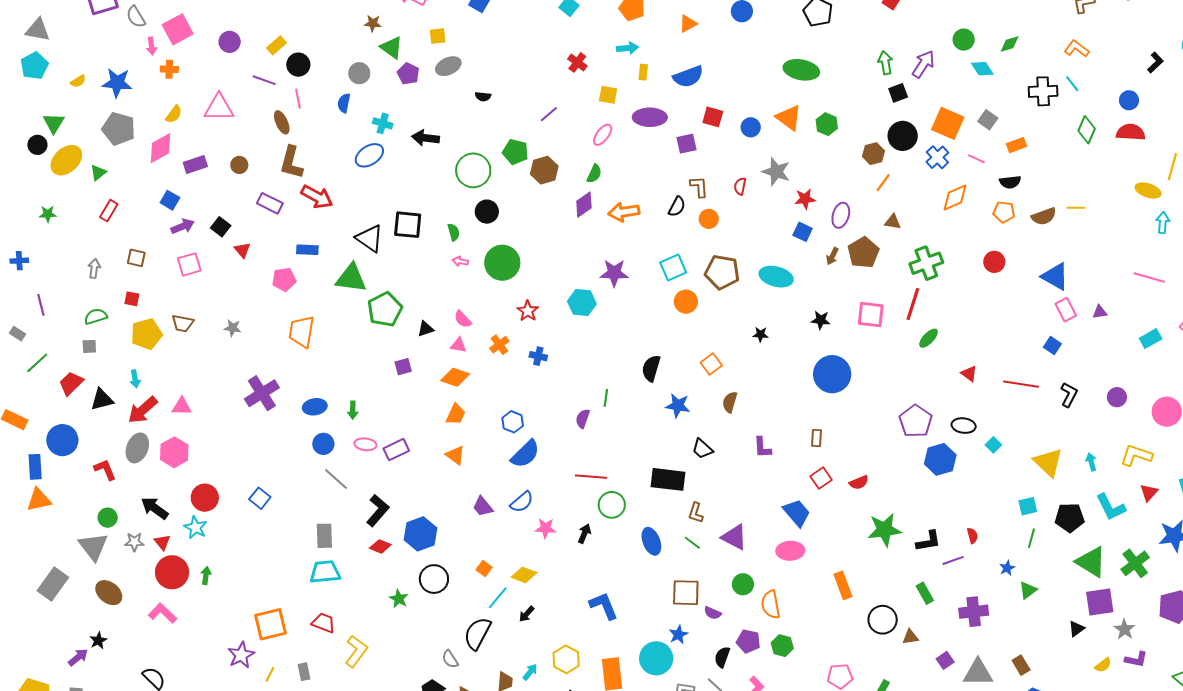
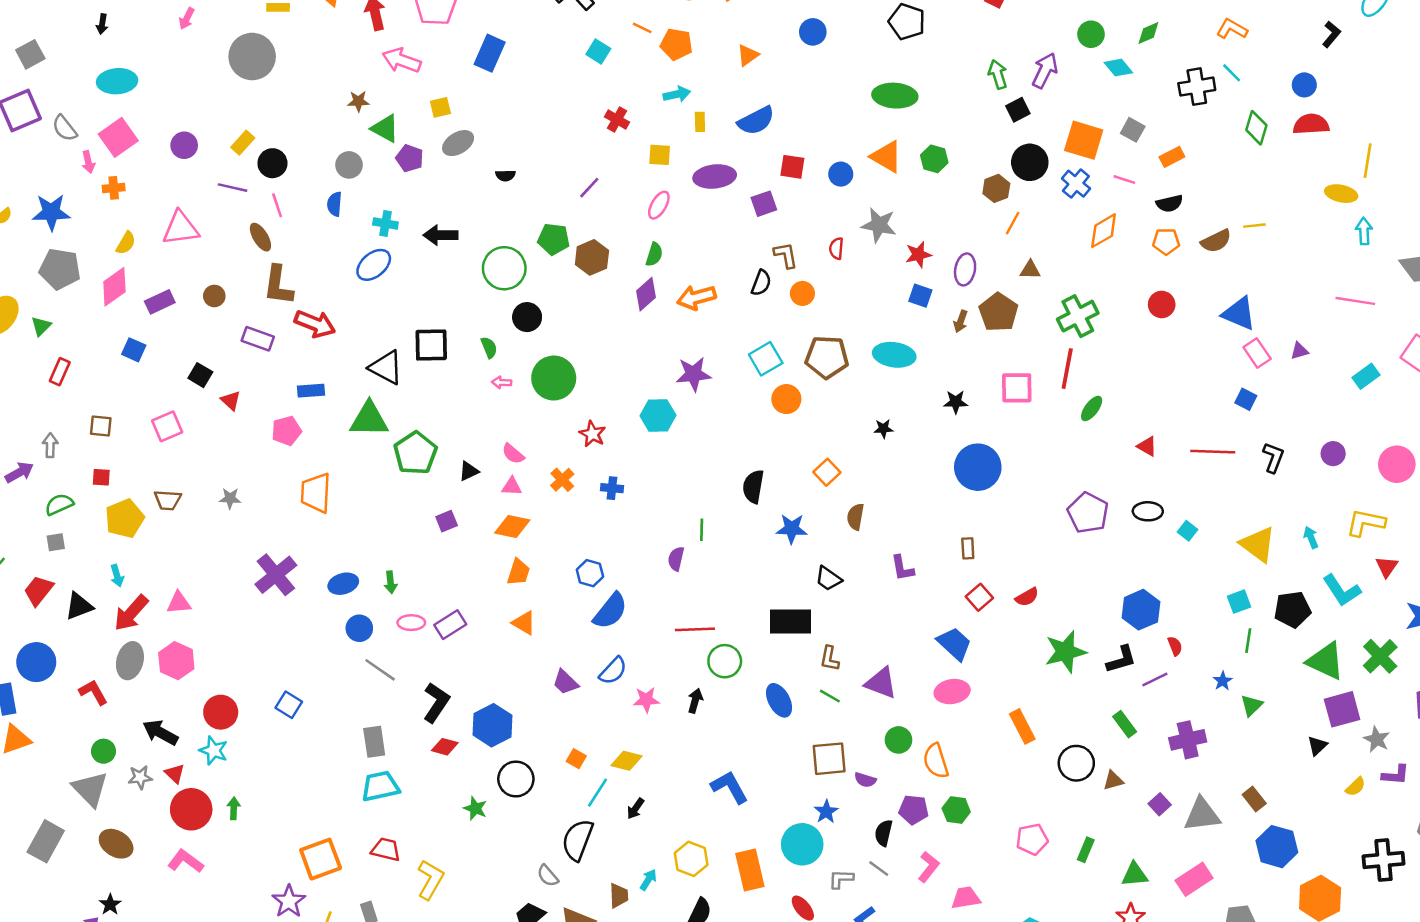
purple arrow: (183, 226) -> (19, 472), moved
blue hexagon: (940, 459) -> (1141, 610), moved

